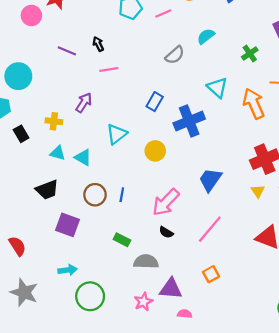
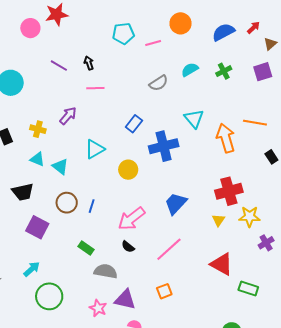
green cross: (250, 54) -> (224, 71), moved
cyan arrow: (68, 270) -> (32, 269), turned -42
pink star: (143, 302) -> (98, 308), turned -30

